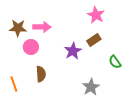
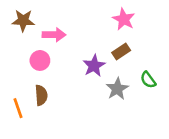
brown star: (18, 28) -> (23, 21), moved
brown semicircle: (41, 74) -> (41, 95), moved
gray star: (91, 87) -> (117, 89), moved

